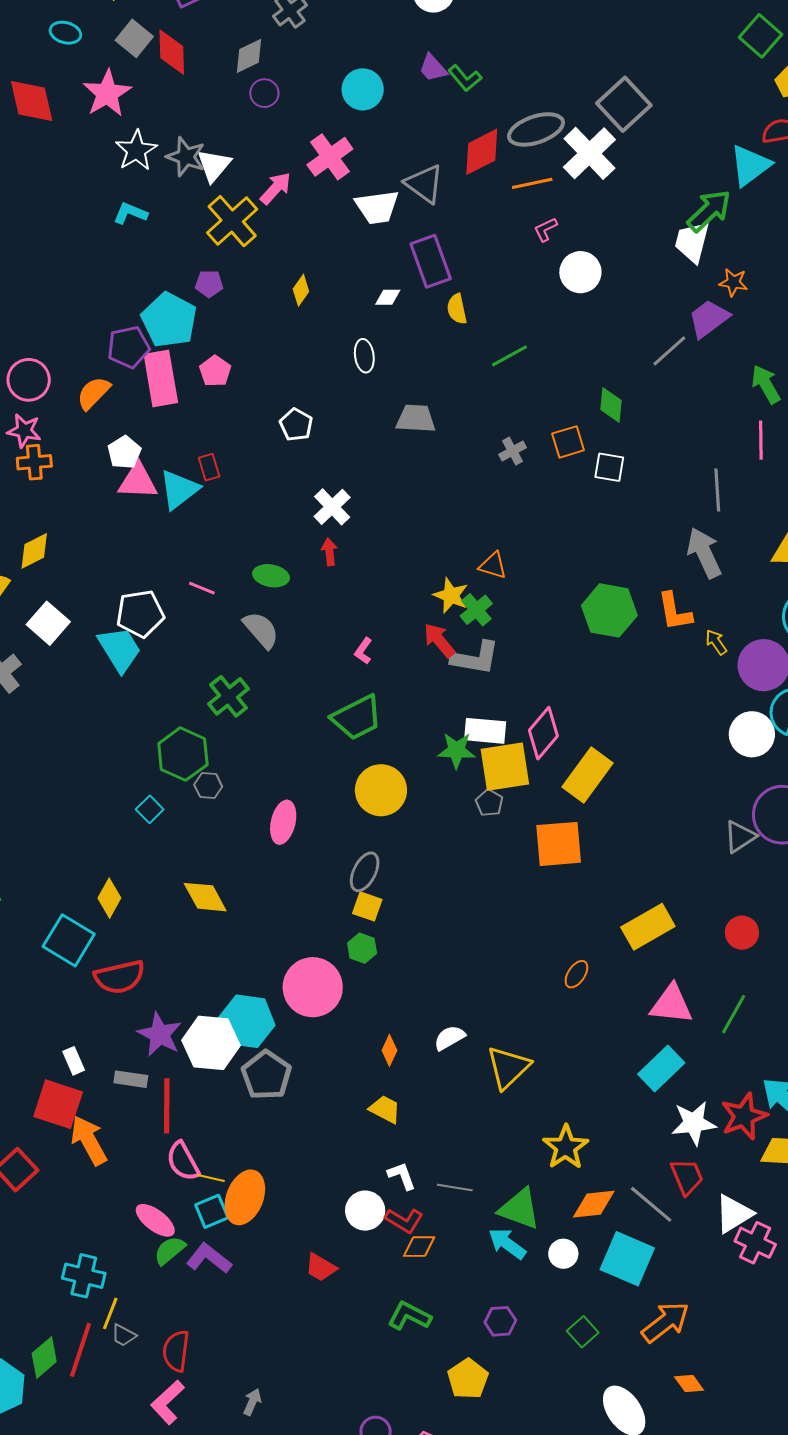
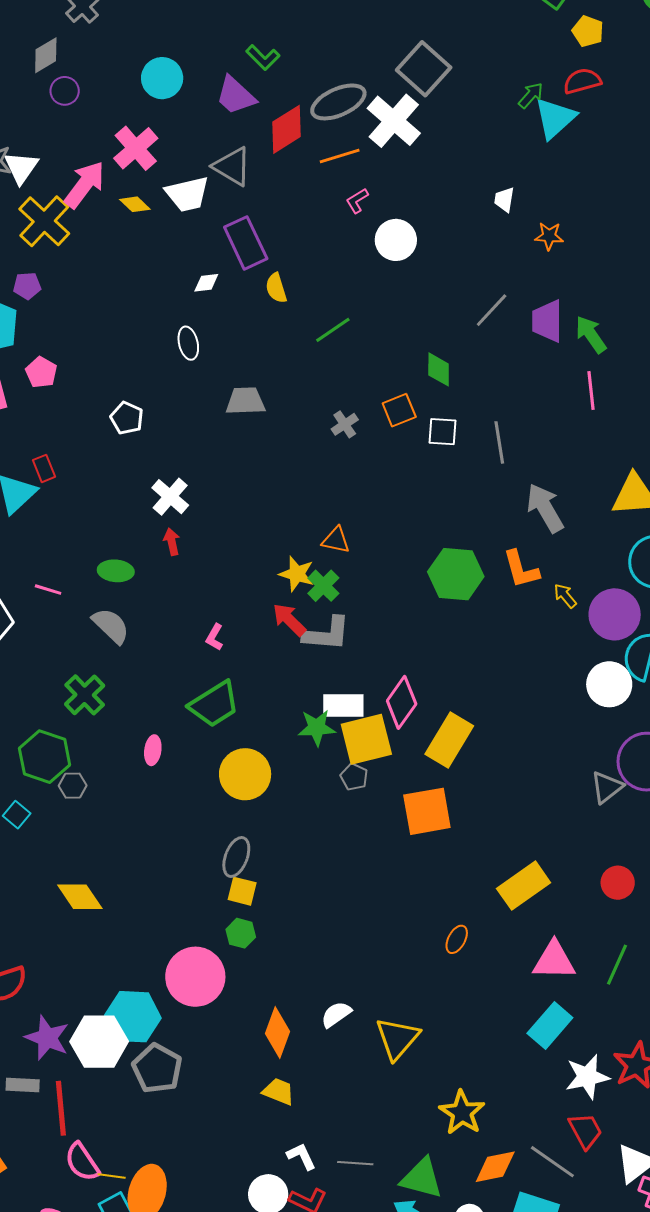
purple trapezoid: (433, 68) -> (236, 96), moved, size x1.4
pink arrow: (276, 188) -> (85, 185), size x1.4
green arrow: (709, 211) -> (531, 95), moved, size x0.6
white trapezoid: (692, 242) -> (504, 200), size x0.6
yellow diamond: (301, 290) -> (135, 204), moved, turned -76
purple trapezoid: (709, 319) -> (547, 321), moved, turned -48
gray line: (717, 490) -> (499, 442), moved
pink ellipse: (283, 822) -> (153, 750), moved, size x0.7
orange diamond: (389, 1050) -> (278, 1032), size x1.6

